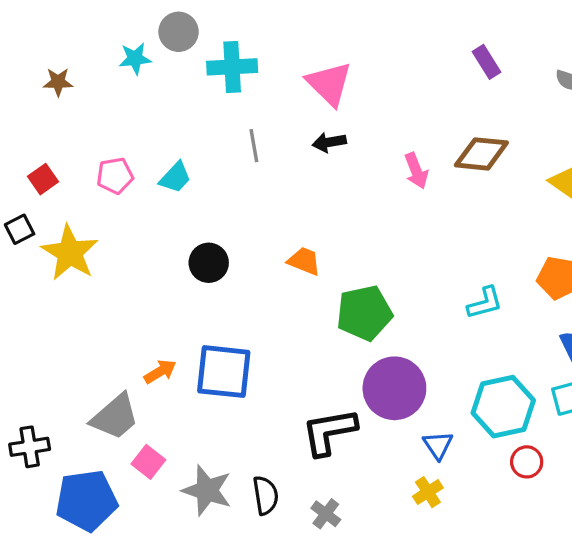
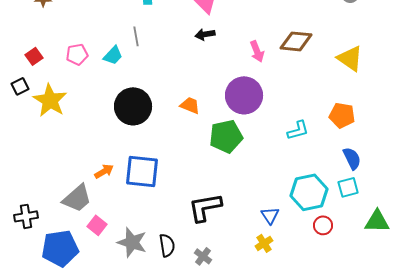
gray line: (254, 146) -> (136, 36), moved
black circle: (209, 263) -> (133, 106), size x1.6
purple circle: (394, 388) -> (244, 95), moved

